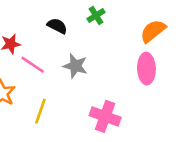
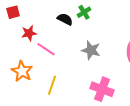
green cross: (96, 16) -> (84, 12), moved
gray star: (75, 66) -> (91, 50), moved

